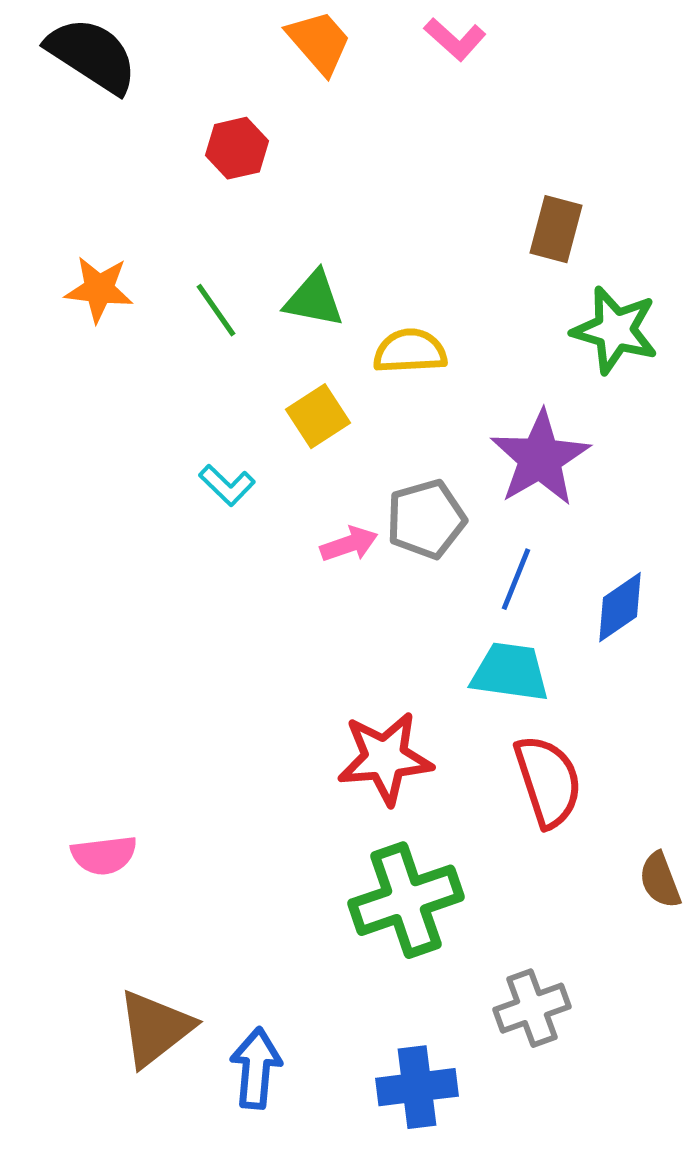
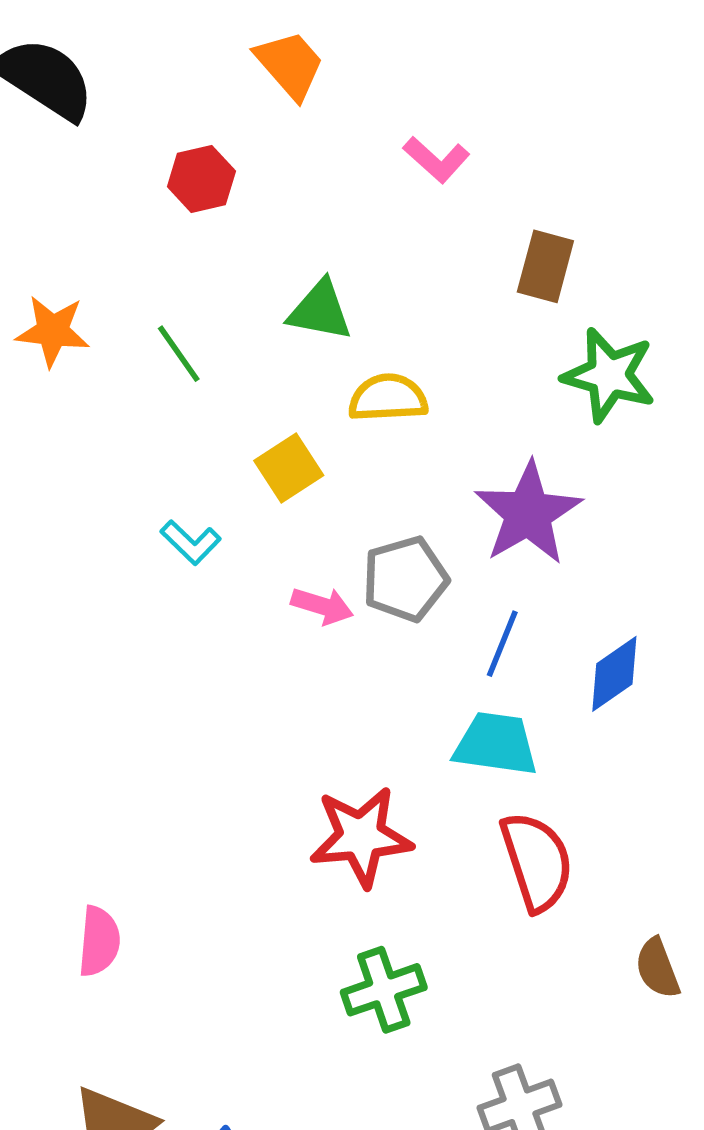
pink L-shape: (455, 39) -> (436, 160), moved
green triangle: (314, 299) -> (320, 311), moved
pink arrow: (349, 544) -> (322, 606), turned 36
pink semicircle: (104, 855) -> (99, 941), moved, turned -78
green cross: (406, 900) -> (384, 990), size x0.7

